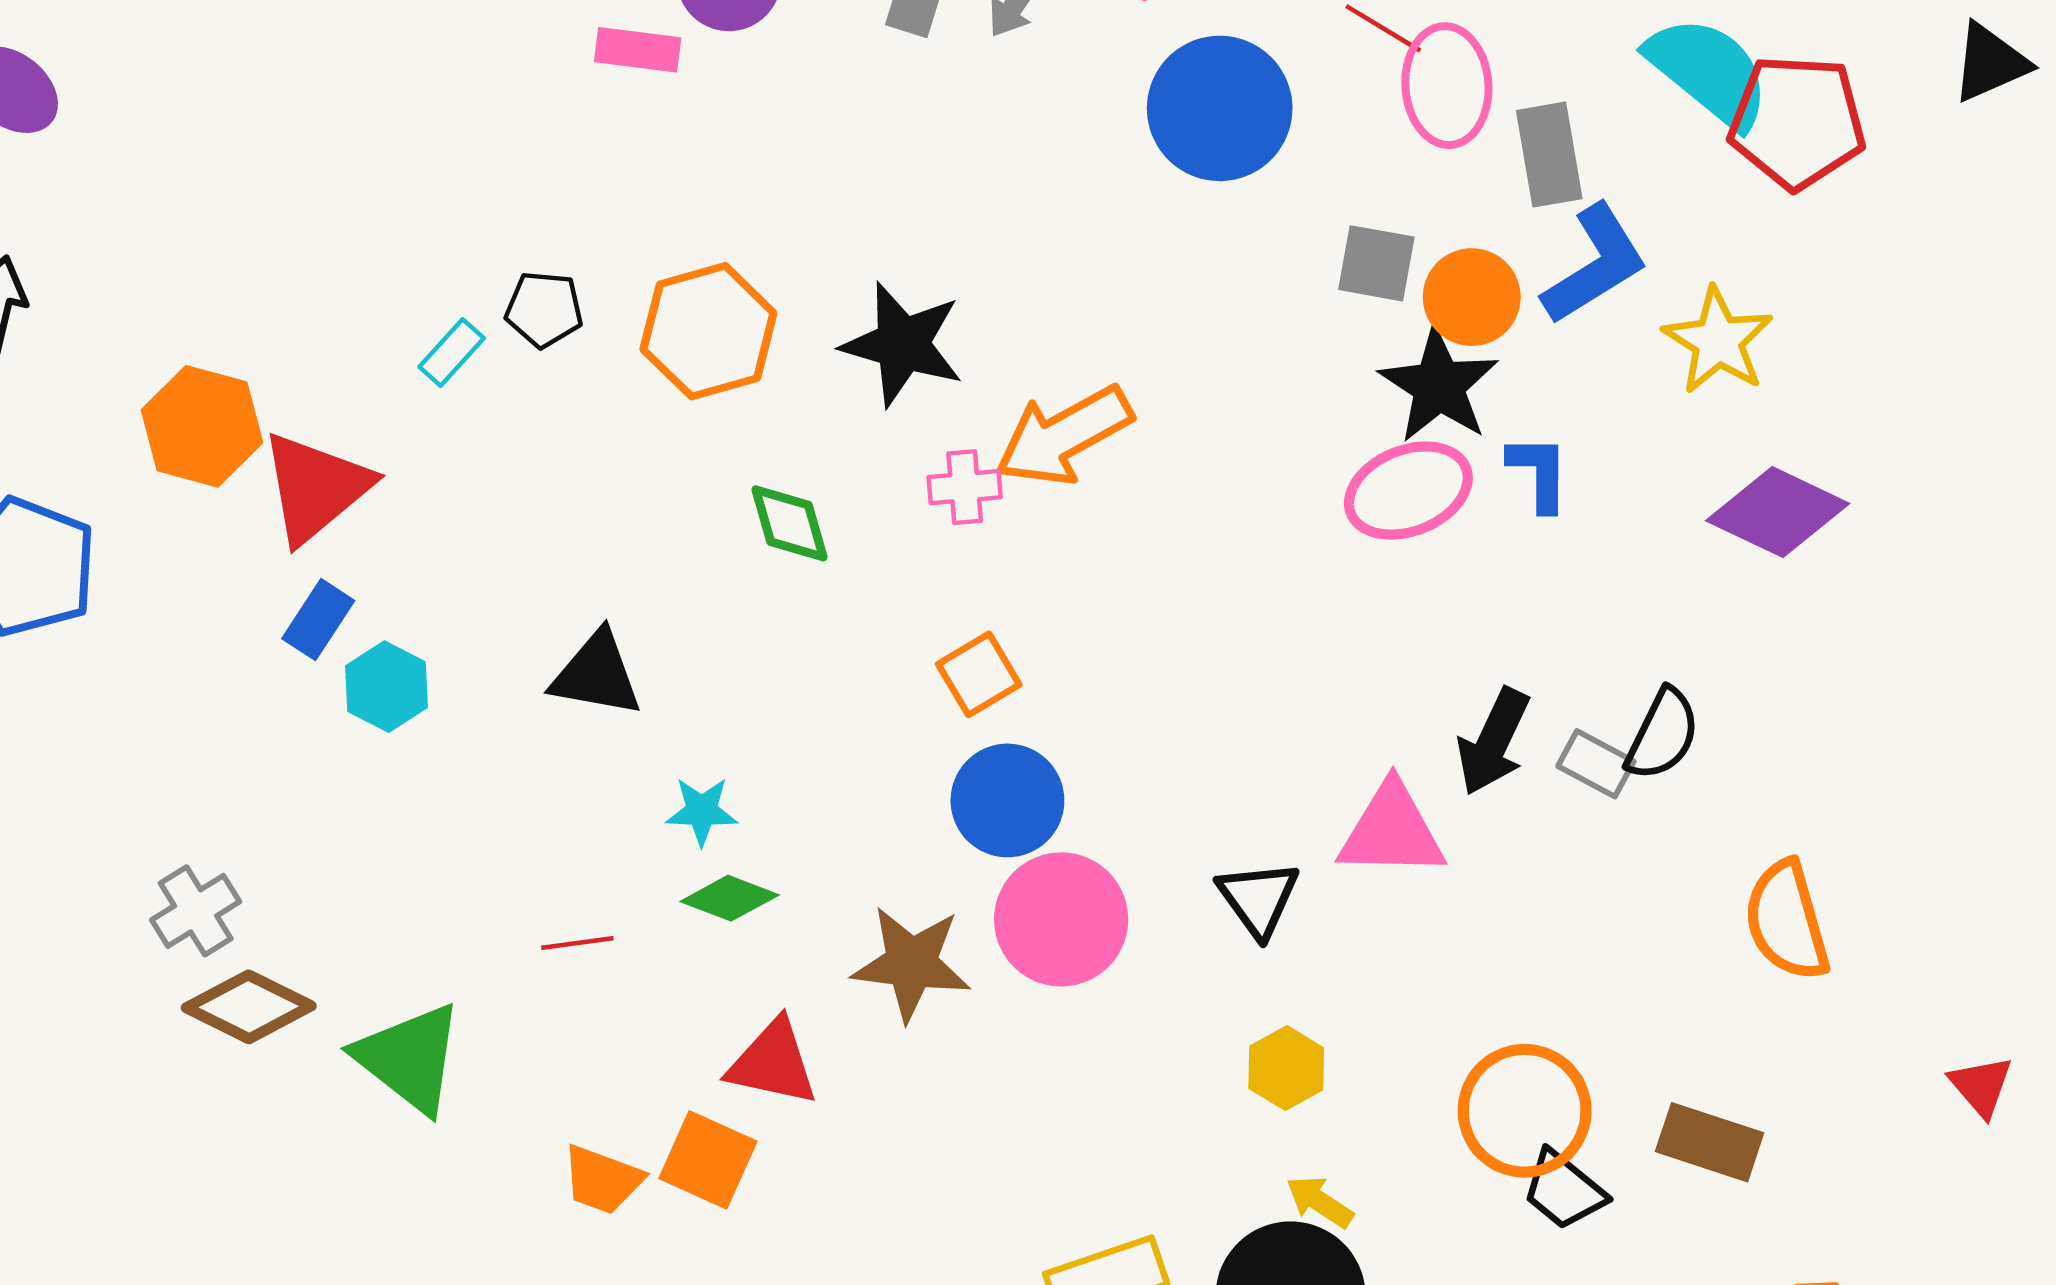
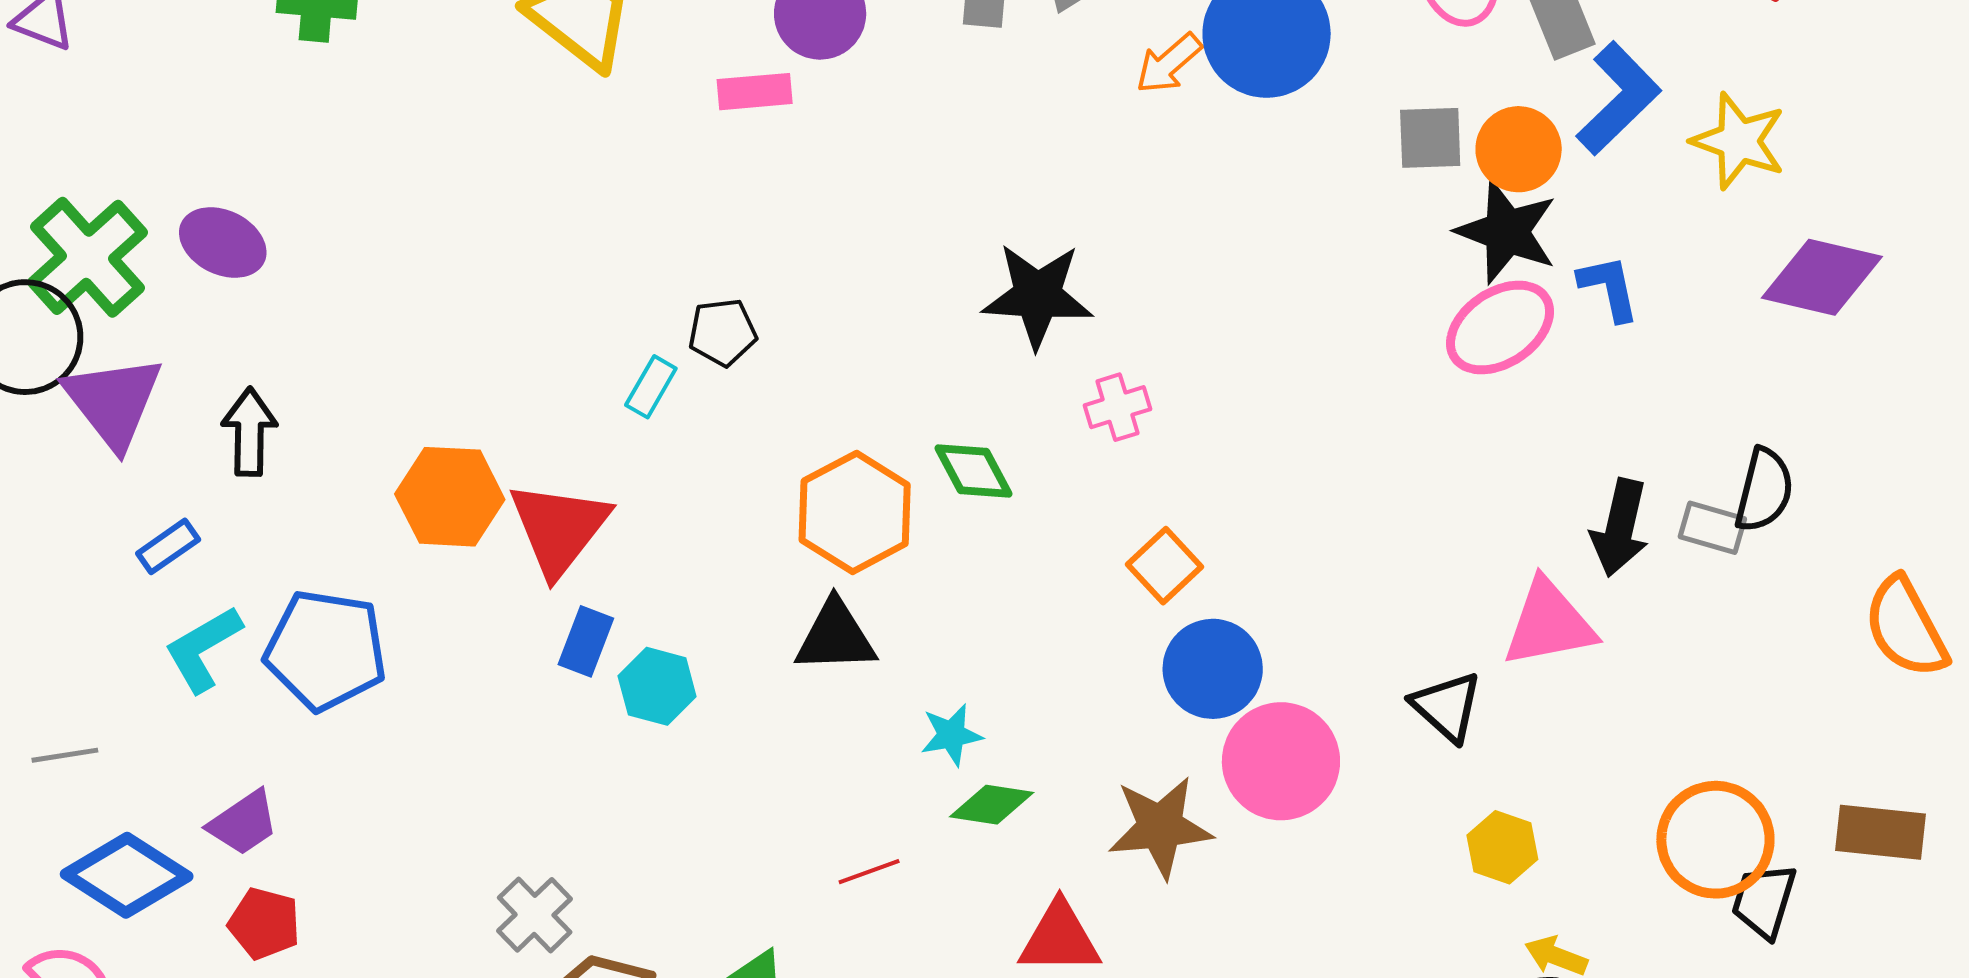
orange hexagon: (708, 331) -> (855, 512), moved
orange arrow: (1064, 436) -> (1169, 63), moved, size x0.6
black trapezoid: (1564, 1190) -> (1764, 901), turned 80

